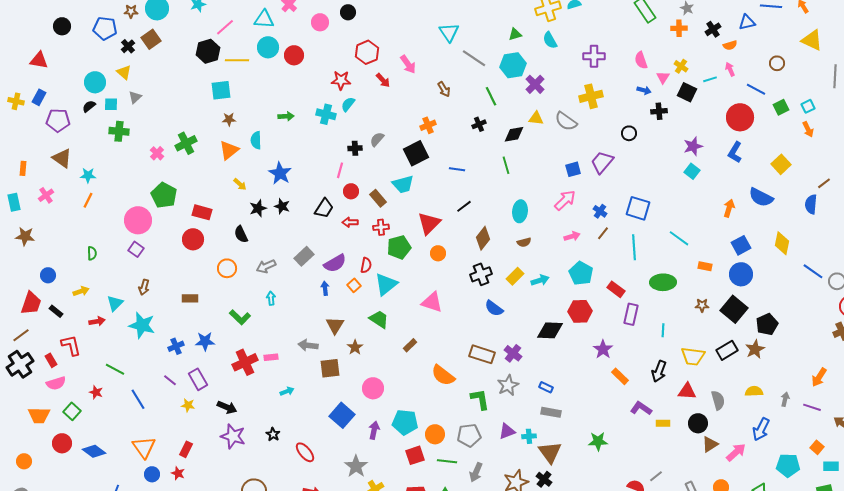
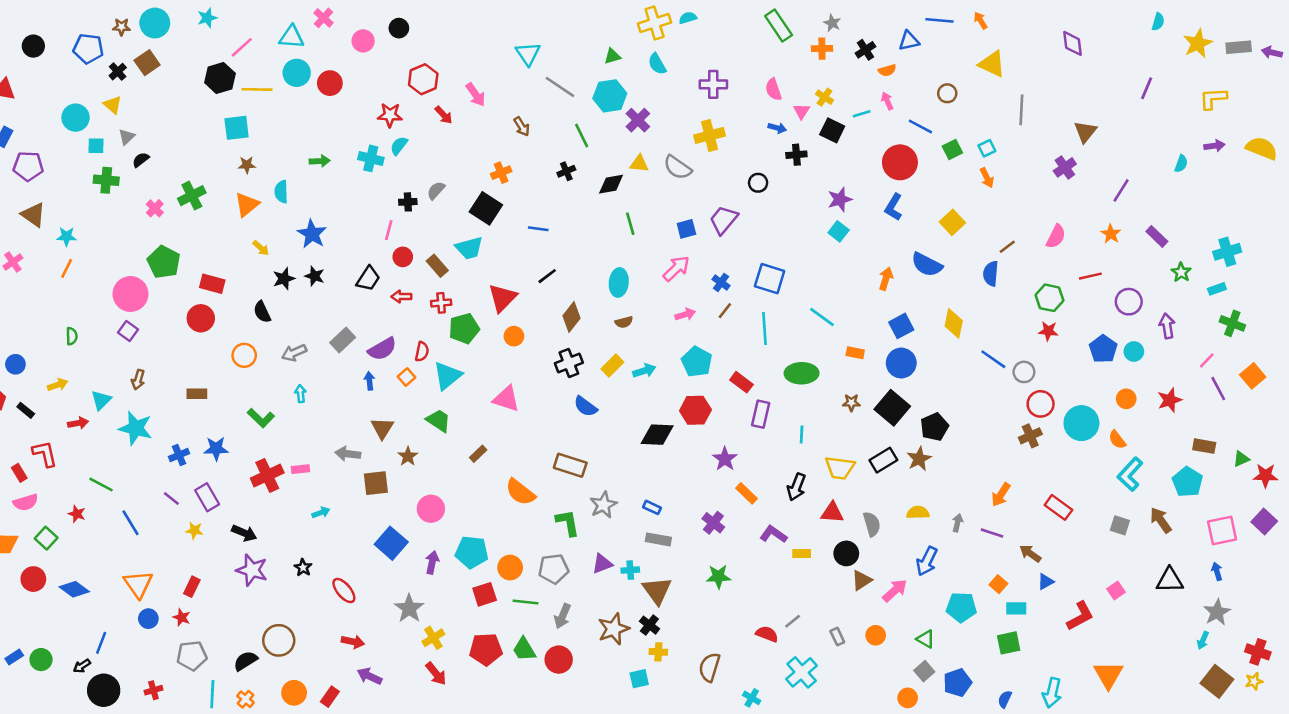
black semicircle: (89, 106) -> (141, 160), moved
black square: (416, 153) -> (486, 208), turned -30
green line: (506, 165) -> (630, 224), moved
purple cross: (513, 353) -> (713, 523), moved

